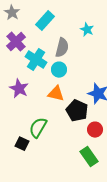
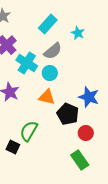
cyan rectangle: (45, 21) -> (48, 24), moved
gray semicircle: (62, 48) -> (53, 51), turned 36

